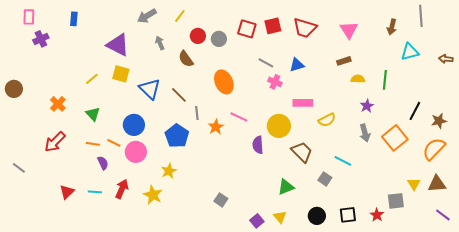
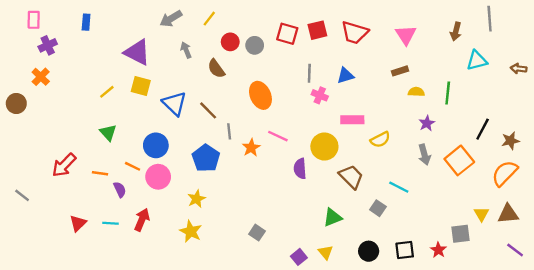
gray line: (266, 63) -> (309, 73), turned 63
orange cross: (58, 104) -> (41, 77), moved
orange line: (93, 144) -> (100, 173), moved
yellow star: (153, 195) -> (191, 231), moved

